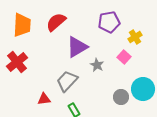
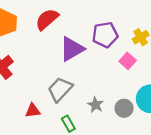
purple pentagon: (109, 22) -> (105, 35), moved
gray star: (97, 65) -> (96, 105), moved

